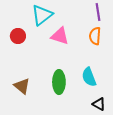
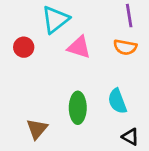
orange semicircle: (95, 36) -> (125, 47), turned -84
brown triangle: (22, 86) -> (37, 129), moved, turned 30

